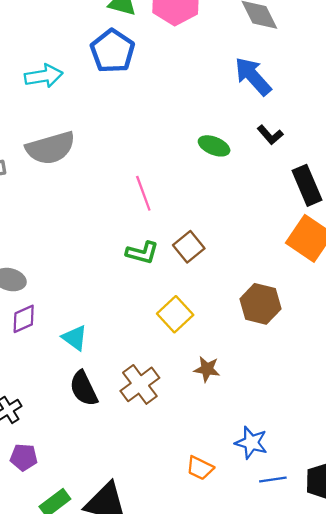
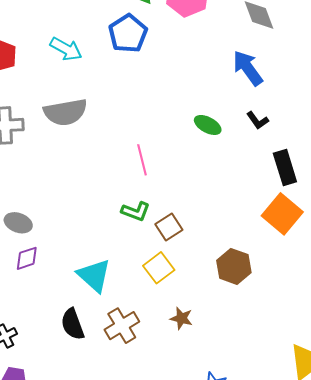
cyan arrow: (44, 76) -> (66, 49), turned 32
brown square: (189, 247) -> (169, 227), moved
cyan triangle: (75, 338) -> (94, 275), moved, size x1.5

